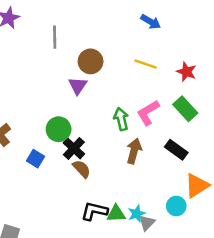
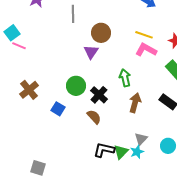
pink L-shape: (148, 113) -> (146, 50), moved, turned 60
black cross: (74, 148) -> (99, 95), moved
green triangle: (116, 214) -> (121, 152), turned -42
gray triangle: (147, 223) -> (141, 139), moved

